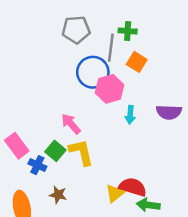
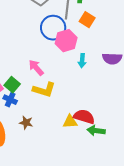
green square: (55, 151) -> (12, 85), moved
yellow L-shape: (81, 152) -> (44, 90), turned 120
yellow triangle: (115, 193) -> (70, 122), turned 35

